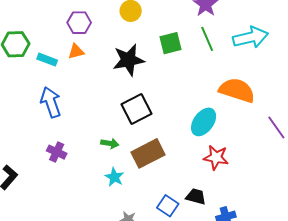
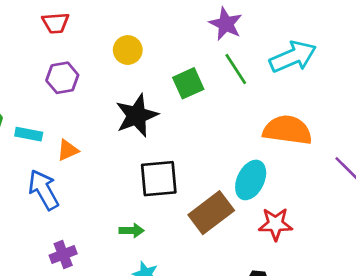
orange triangle: (76, 51) -> (68, 150), moved
black square: (137, 109) -> (159, 179), turned 32
purple cross: (57, 152) -> (63, 254), turned -36
brown rectangle: (148, 153) -> (211, 213), moved

